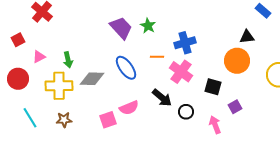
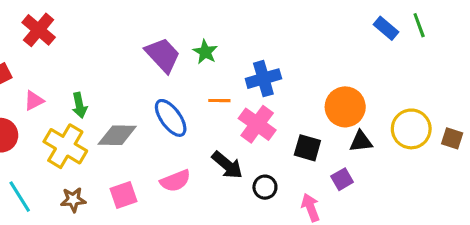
black triangle: (247, 37) -> (361, 141), moved
yellow cross: (59, 86) -> (65, 146), turned 32
pink square: (108, 120) -> (123, 195), moved

